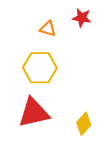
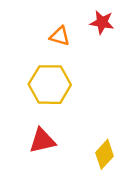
red triangle: (34, 113) -> (42, 141), size x0.7

